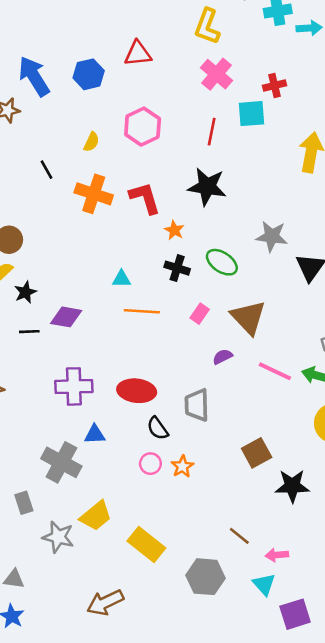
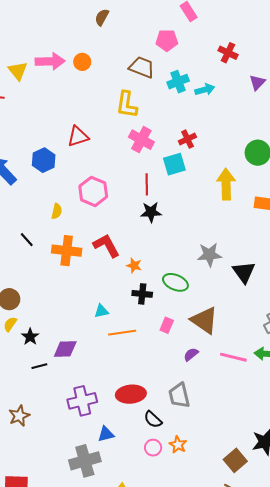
black star: (207, 187) -> (151, 212), moved, size x0.7
brown square: (257, 453) -> (235, 460), moved
gray cross: (61, 462) -> (85, 461), turned -32

